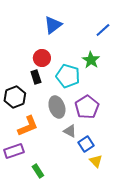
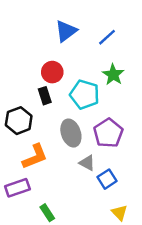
blue line: (103, 30) -> (107, 37), moved
yellow triangle: (96, 161) -> (119, 213), moved

